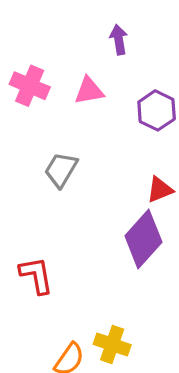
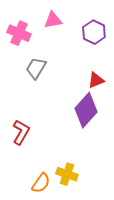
pink cross: (30, 86) -> (19, 33), moved
red L-shape: (36, 275) -> (21, 132), turned 40

